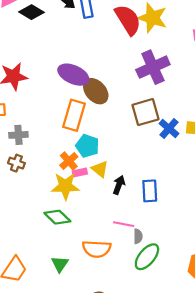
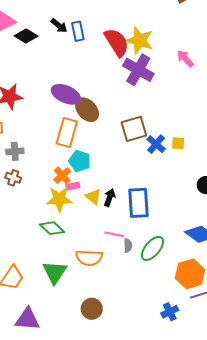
purple cross: (153, 67) -> (138, 70), moved, turned -36
yellow triangle: (100, 169) -> (93, 197), moved
blue rectangle: (150, 191) -> (138, 203), size x1.4
green ellipse: (147, 257) -> (152, 248), moved
green triangle: (60, 264) -> (55, 272), size x1.5

